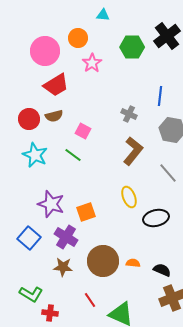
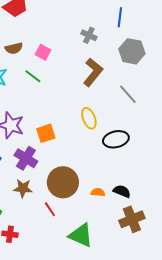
brown semicircle: (54, 116) -> (14, 48), moved
orange semicircle: (133, 263) -> (98, 192), moved
red line: (90, 300) -> (50, 209), moved

